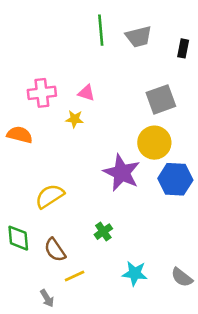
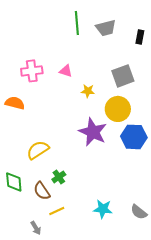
yellow star: (75, 119) -> (88, 91), moved
green cross: (103, 232) -> (59, 177), moved

